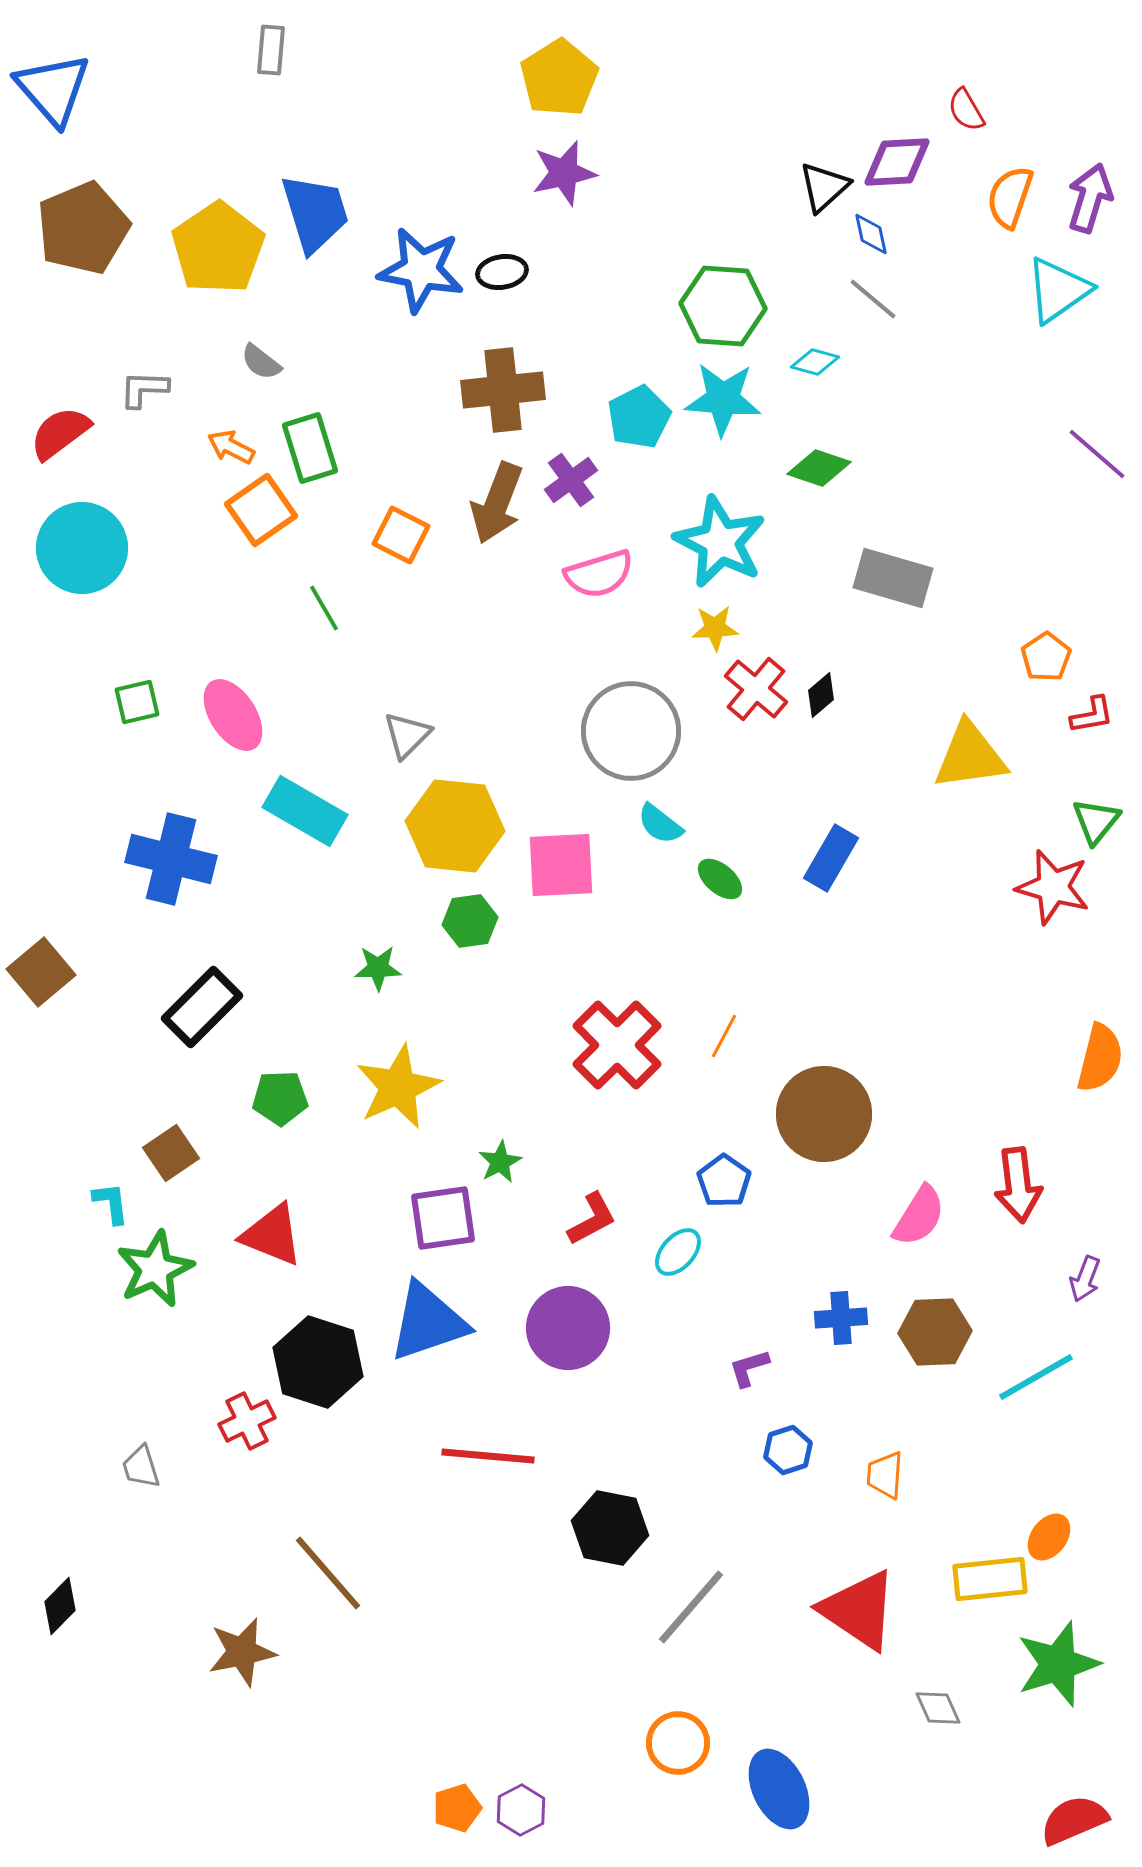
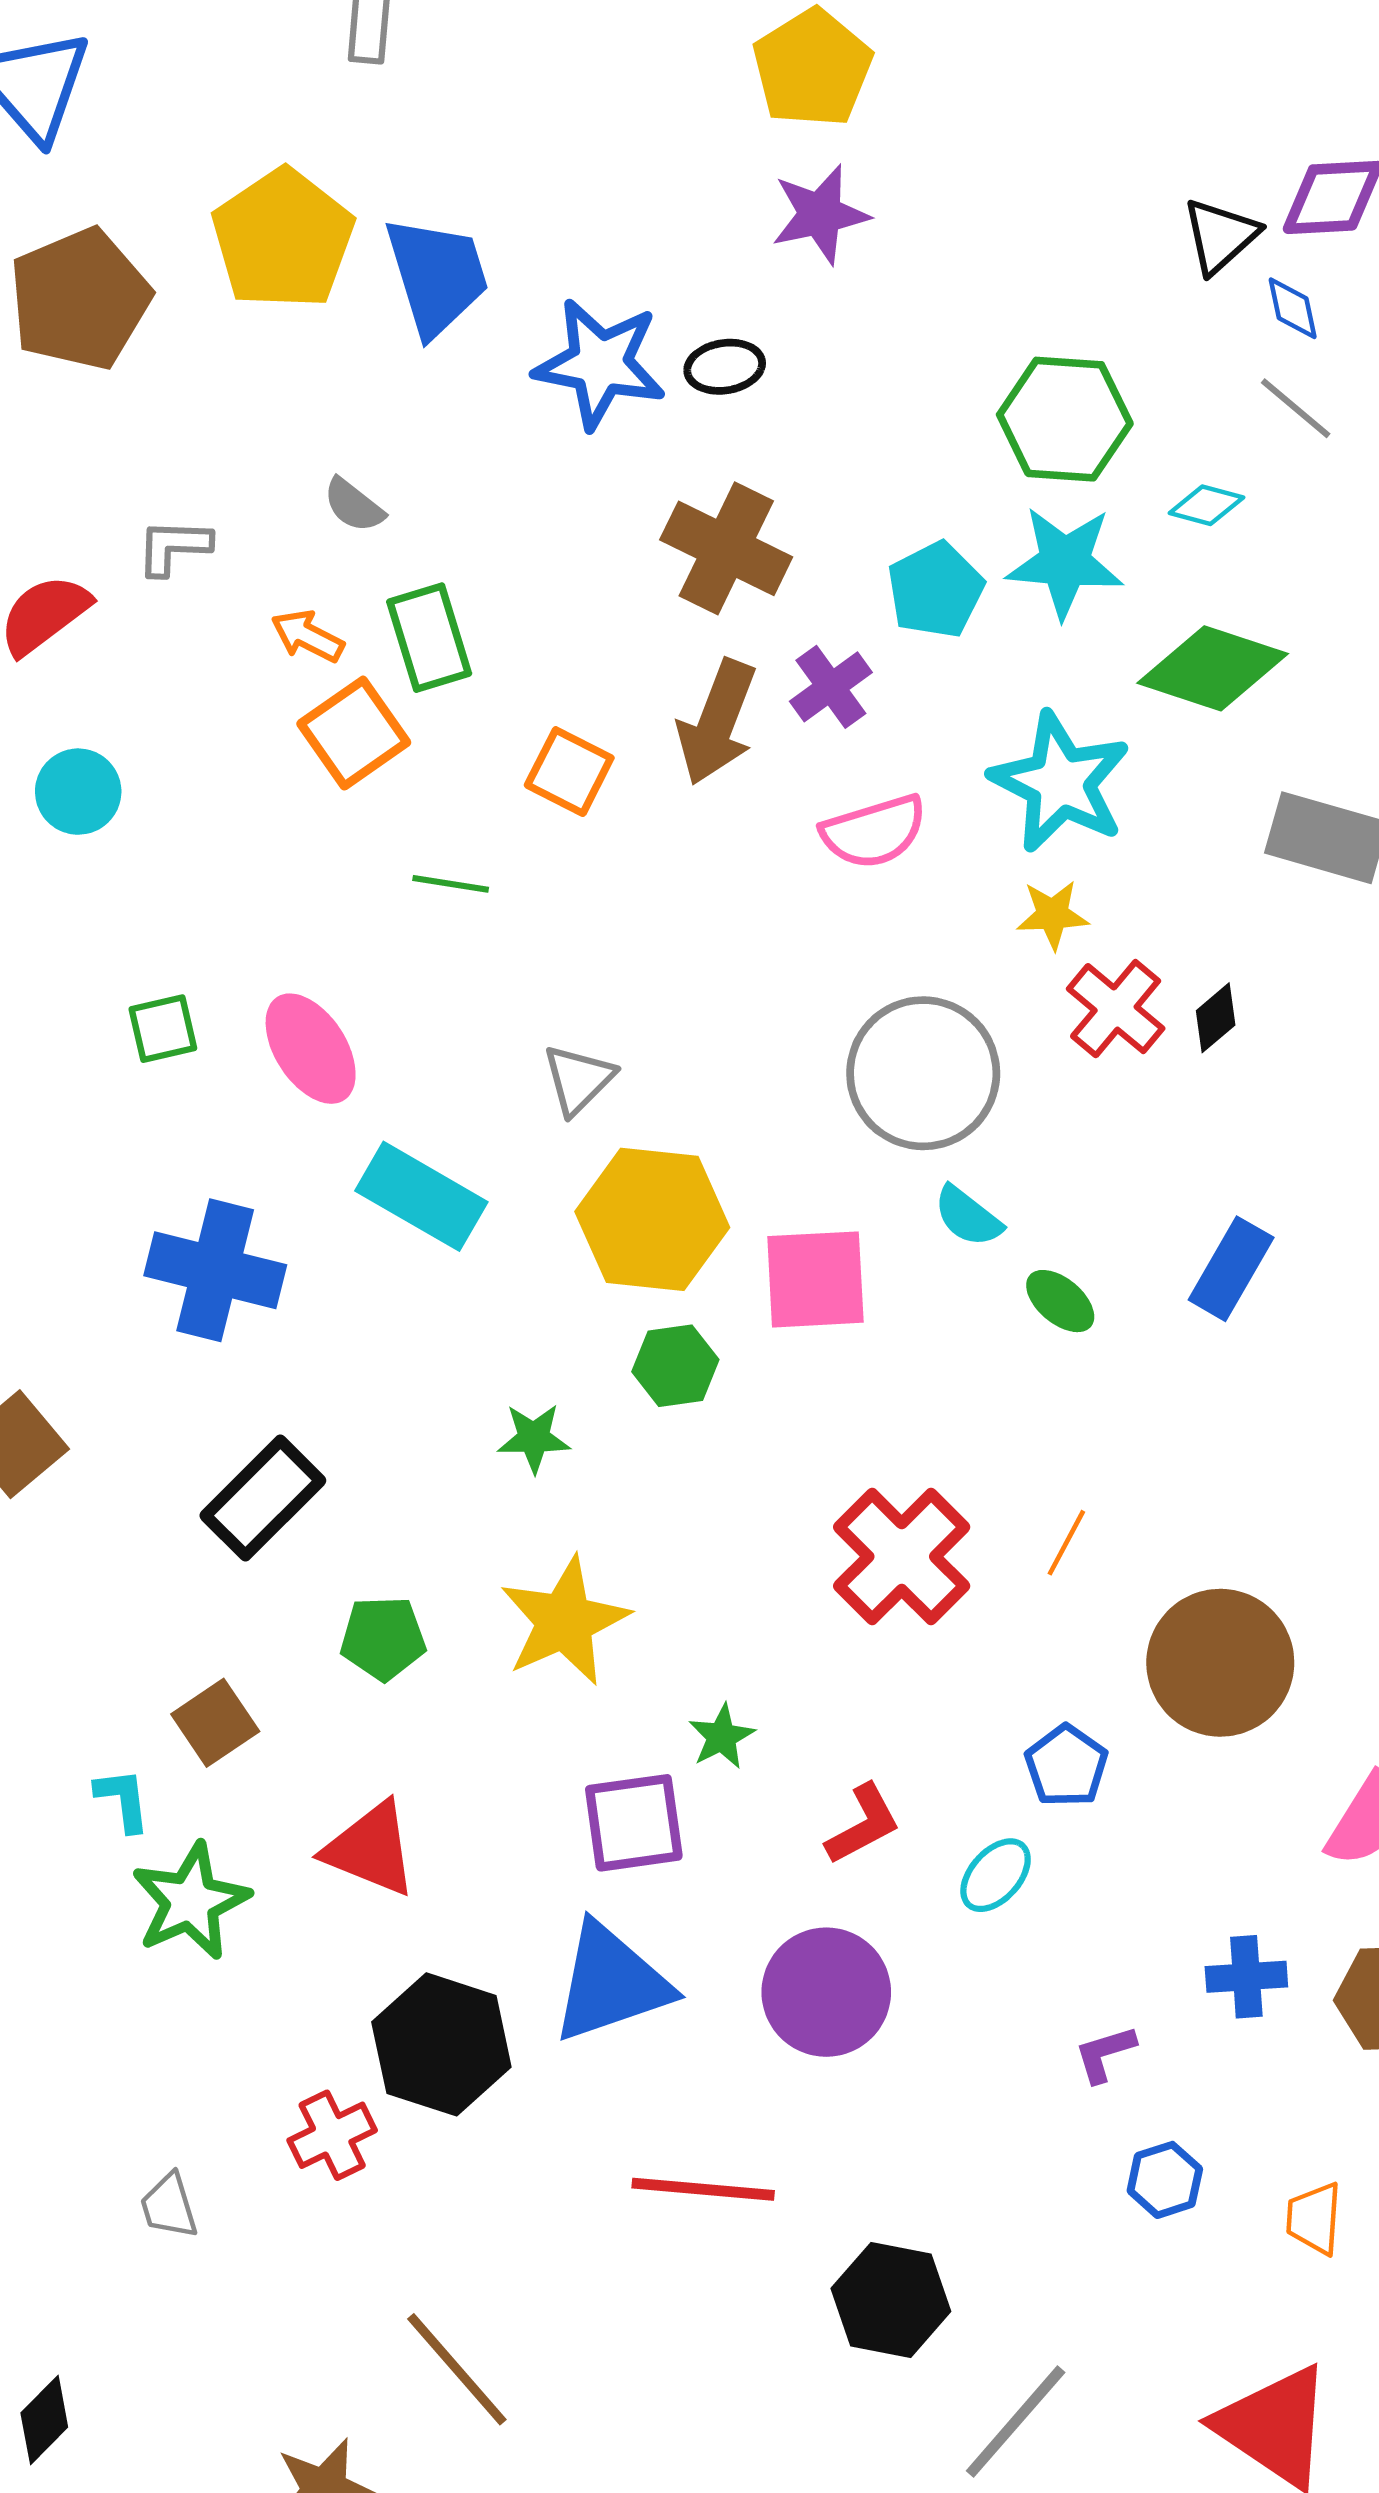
yellow pentagon: (218, 248) -> (283, 239), moved
brown cross: (503, 390) -> (726, 548), turned 32
green diamond: (819, 468) -> (1213, 668), size x1.5
cyan circle: (82, 548) -> (78, 792), size x0.6
green line: (324, 608) -> (451, 884), turned -51

